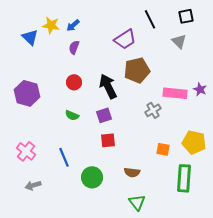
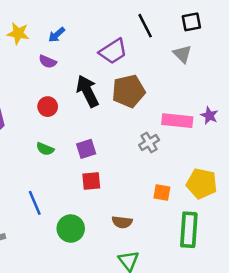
blue arrow: (73, 25) -> (57, 35), moved
purple semicircle: (74, 47) -> (48, 62), turned -88
black arrow: (108, 86) -> (87, 91), moved

